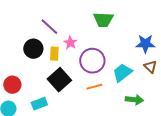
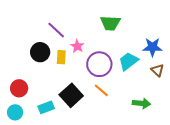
cyan trapezoid: (122, 73) -> (128, 61), moved
black square: (59, 80) -> (71, 95), moved
orange line: (94, 87) -> (101, 90), turned 56

